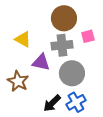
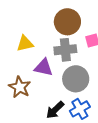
yellow triangle: (23, 39) -> (25, 44), turned -42

